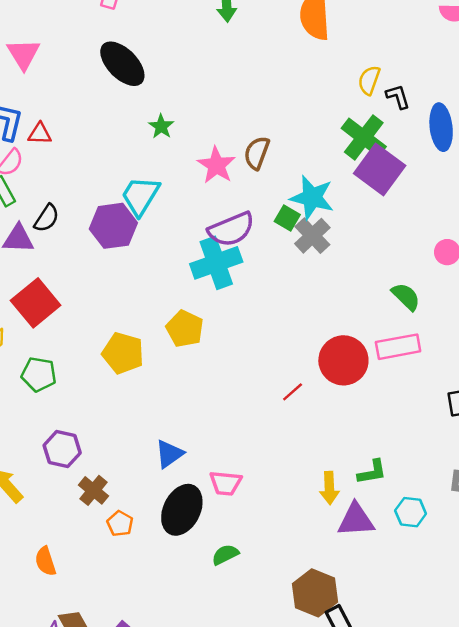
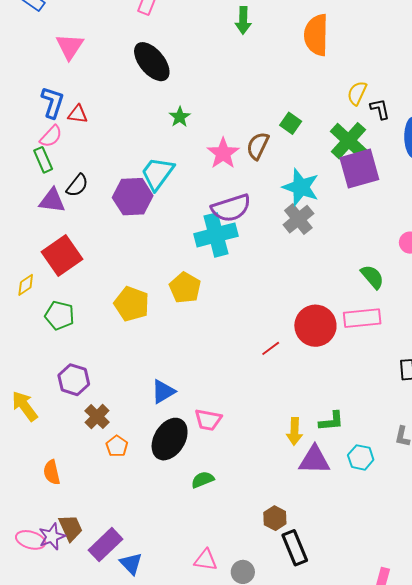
purple square: (380, 169) -> (359, 169), turned 33
green square: (287, 218) -> (291, 123), moved
brown hexagon: (315, 593) -> (275, 518), size x0.6

